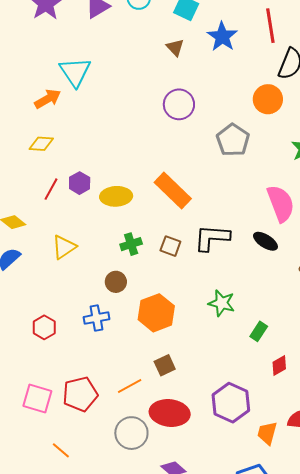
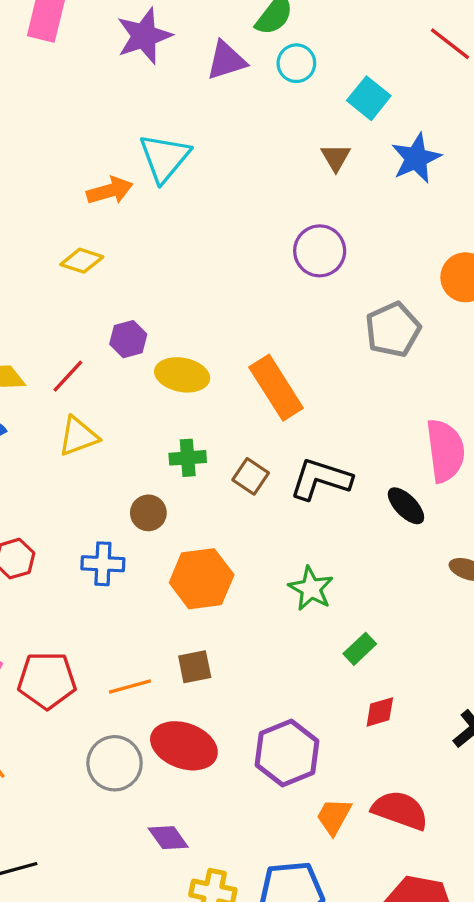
red line: (51, 189) -> (68, 376), moved

